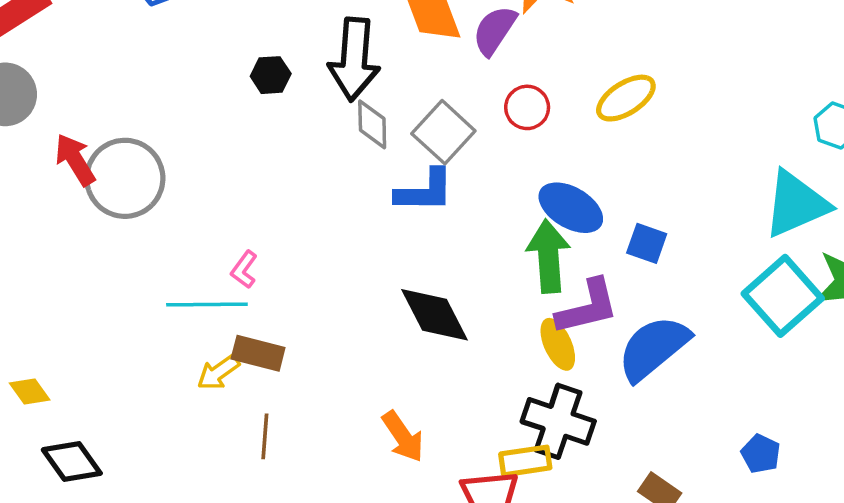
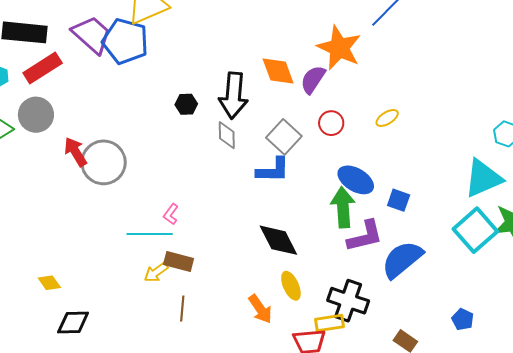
yellow ellipse: (626, 98) -> (387, 118), size x0.7
gray diamond: (372, 124) -> (227, 135), moved
yellow ellipse: (558, 344) -> (291, 286), moved
black diamond: (72, 461) -> (73, 322), turned -56

